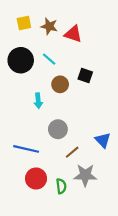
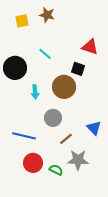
brown star: (49, 26) -> (47, 15), moved
red triangle: (73, 34) -> (90, 47), moved
black circle: (21, 60) -> (15, 68), moved
brown circle: (60, 84) -> (64, 87), moved, size x1.5
green semicircle: (61, 186) -> (56, 170), turned -56

